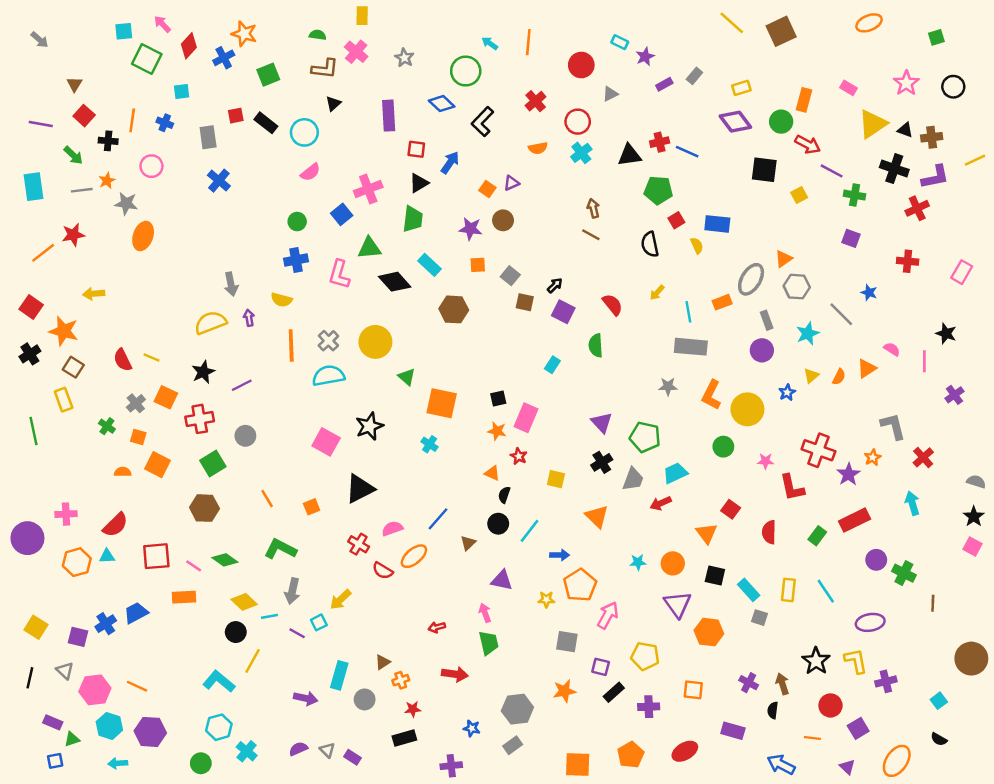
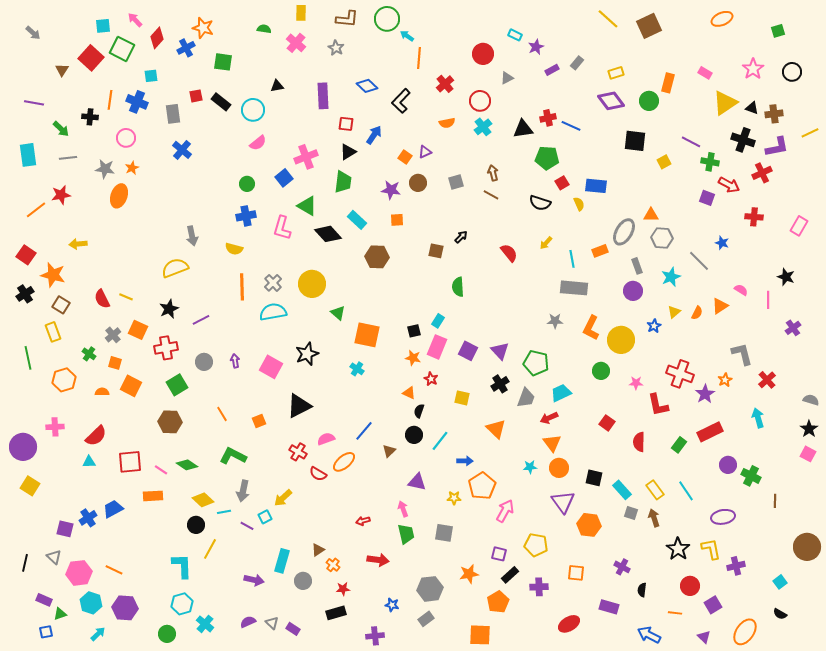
orange line: (528, 42) -> (419, 58), moved
brown L-shape: (325, 69) -> (347, 19), moved
green circle: (466, 71) -> (387, 19), moved
green square: (268, 75) -> (223, 62), turned 30
black triangle: (333, 104) -> (277, 86), turned 32
red square: (84, 116) -> (91, 58), moved, size x1.4
blue cross: (165, 123) -> (137, 102), size x1.5
red arrow: (808, 144) -> (729, 185), moved
orange star: (107, 181) -> (132, 168), moved
black semicircle: (650, 244) -> (540, 203), turned -60
green triangle: (369, 248) -> (307, 206), turned 35
orange triangle: (784, 259) -> (651, 215), turned 35
gray square: (510, 276) -> (456, 182), moved, turned 35
purple square: (563, 312) -> (468, 351), moved
purple arrow: (249, 318) -> (235, 361), moved
green semicircle: (596, 346) -> (458, 287), moved
cyan rectangle: (552, 365) -> (438, 321), moved
orange triangle: (706, 533) -> (552, 443), moved
orange hexagon: (77, 562) -> (64, 380), moved
yellow rectangle: (788, 590) -> (655, 490), turned -42
yellow square: (36, 627) -> (30, 486), moved
gray square: (567, 642) -> (444, 533), moved
orange cross: (401, 680) -> (333, 565), turned -32
cyan L-shape: (219, 681) -> (182, 566), turned 48
brown arrow: (782, 684) -> (654, 518), moved
orange pentagon: (631, 755) -> (498, 602), moved
cyan arrow: (118, 763) -> (98, 634), turned 140

